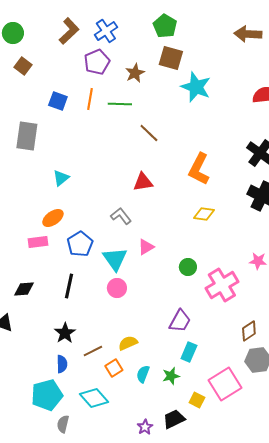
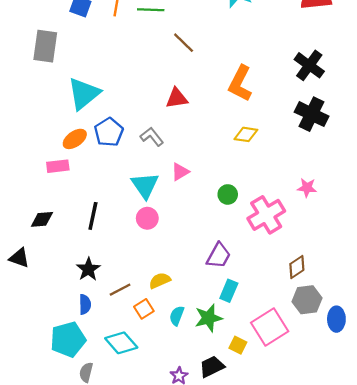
cyan triangle: (61, 178) -> (84, 94), size x1.8
blue pentagon: (80, 244) -> (109, 132), moved
green star: (171, 376) -> (208, 318), size x1.4

